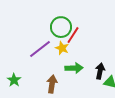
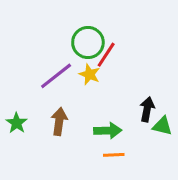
green arrow: (74, 68) -> (108, 131), moved
brown arrow: (52, 84) -> (59, 121), moved

